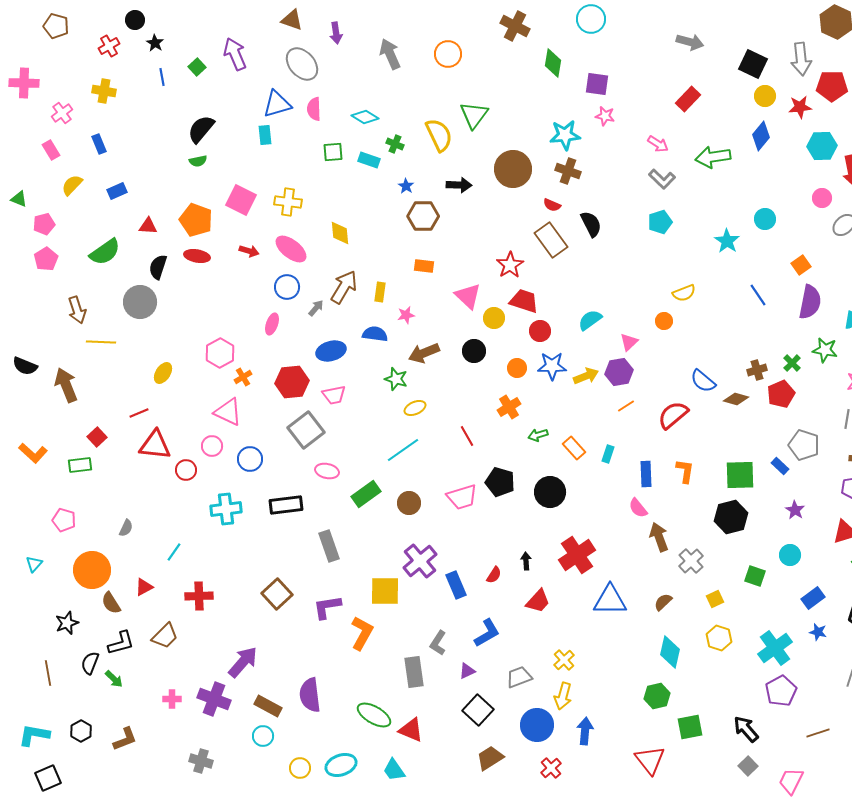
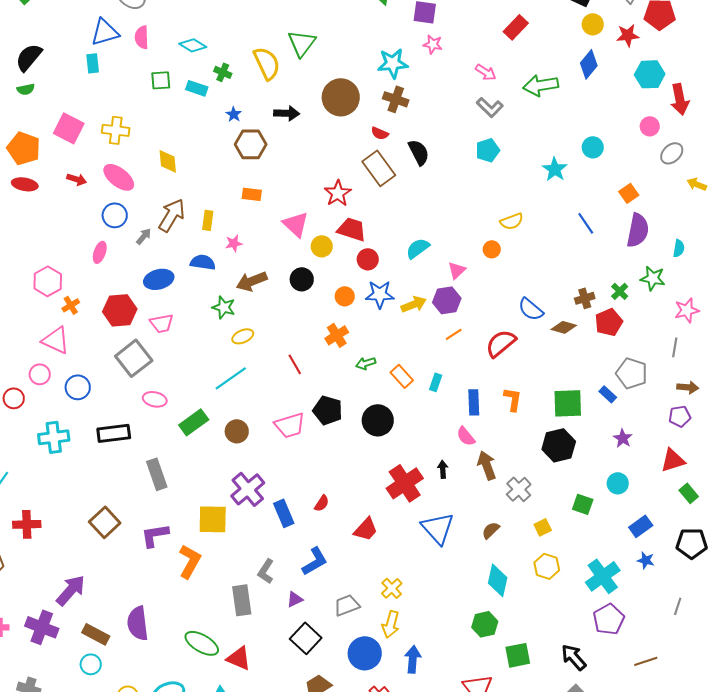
black arrow: (526, 561) -> (443, 469), moved
blue triangle: (610, 600) -> (438, 528), turned 48

